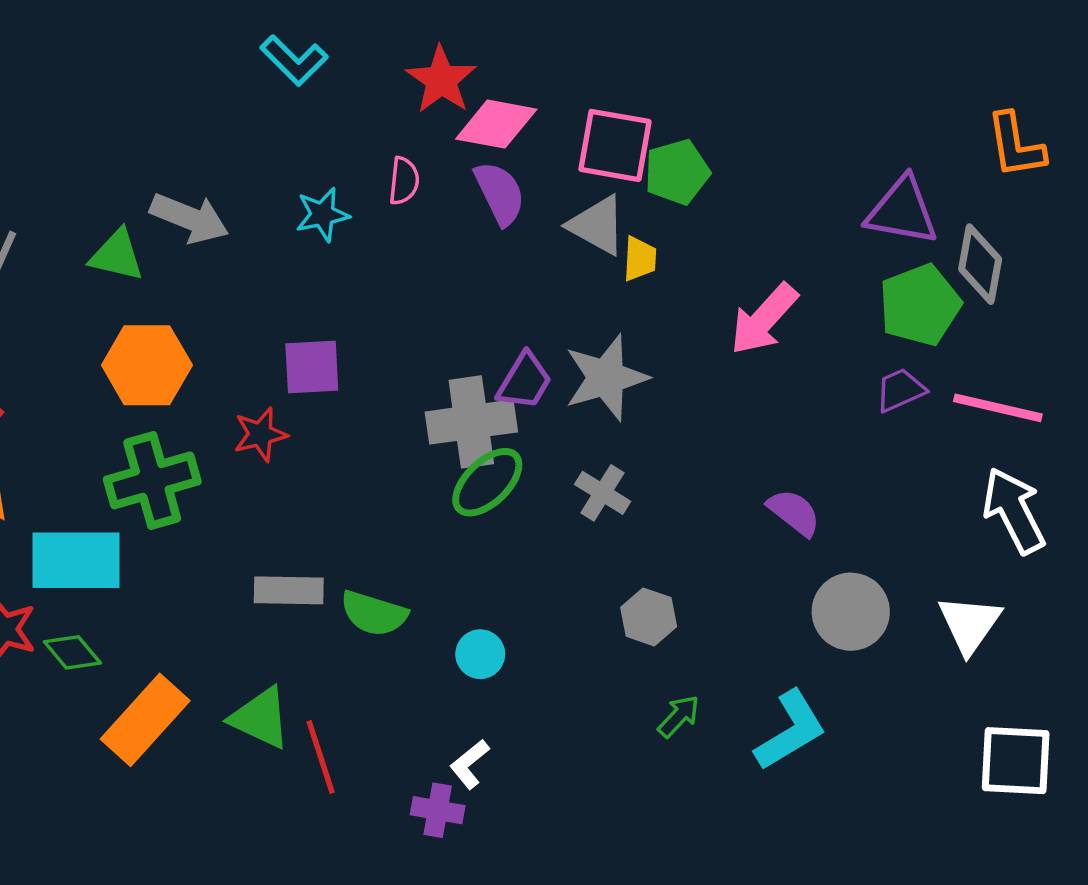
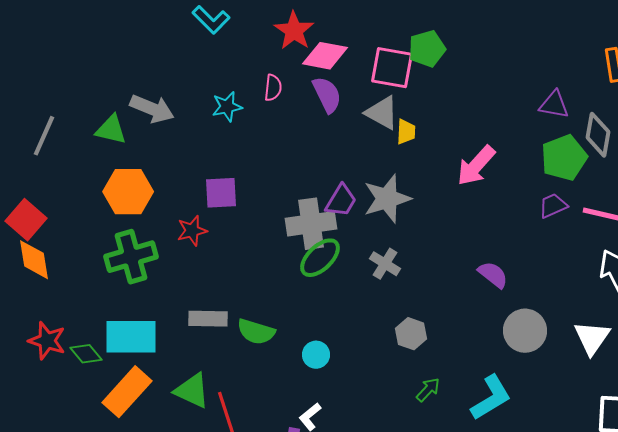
green pentagon: (677, 172) -> (427, 49), moved
purple triangle: (902, 211) -> (554, 105), size x0.7
cyan rectangle: (76, 560) -> (131, 337), moved

